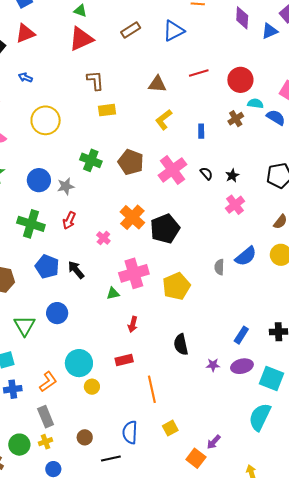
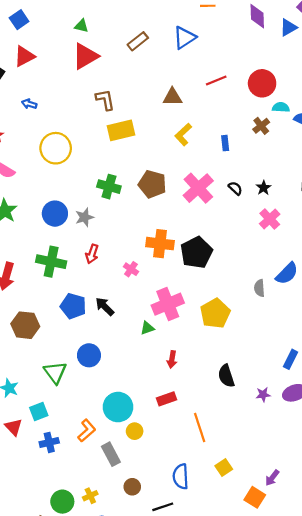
yellow rectangle: (107, 110) -> (121, 130), size x1.4
orange cross: (132, 217) -> (160, 244), turned -30
gray rectangle: (46, 417) -> (111, 454), moved

